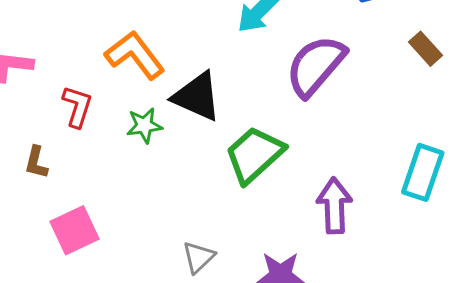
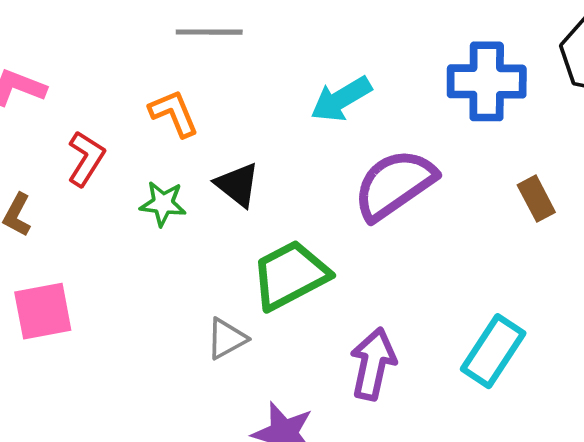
orange L-shape: (135, 55) -> (174, 113), size x0.7
black triangle: (197, 97) -> (237, 185), size x0.7
gray triangle: (198, 257) -> (226, 339), moved

